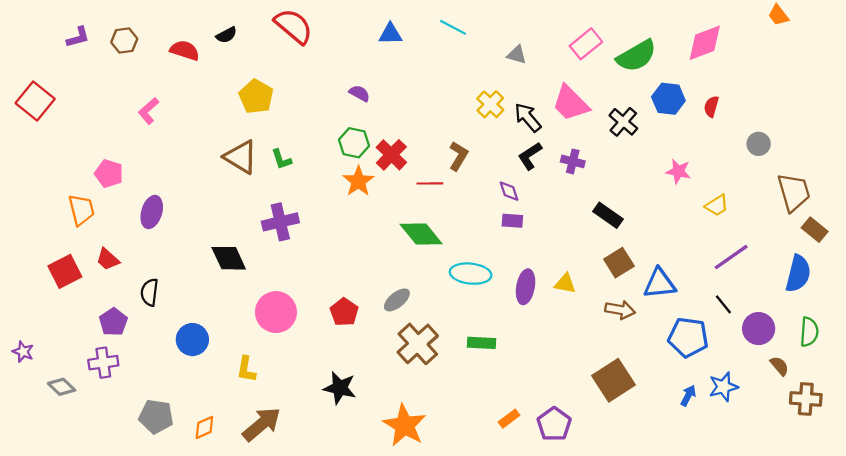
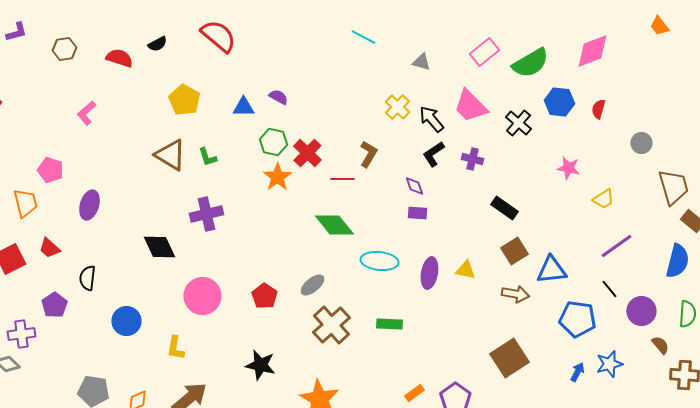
blue triangle: (390, 34) -> (243, 107), moved
purple L-shape: (78, 37) -> (16, 32), moved
purple cross: (103, 363) -> (21, 334), moved

